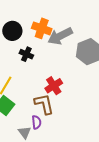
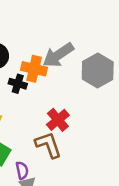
orange cross: (42, 28) -> (34, 69), moved
purple semicircle: (36, 122) -> (22, 170), moved

